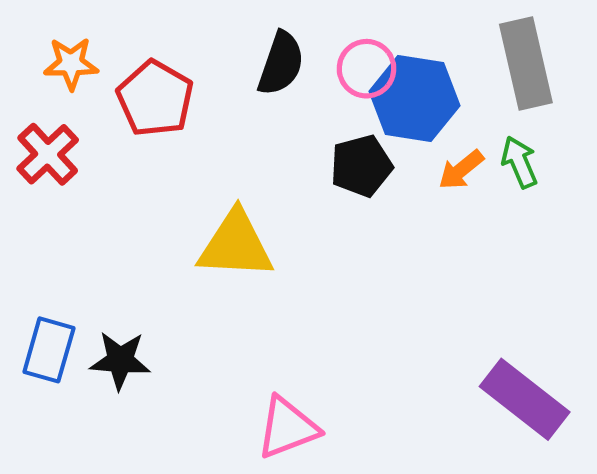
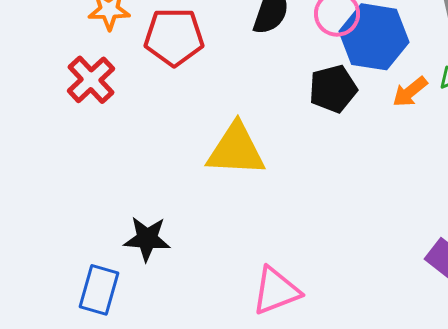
red pentagon: (155, 99) -> (174, 37), turned -30
blue rectangle: (49, 350) -> (99, 290), moved

